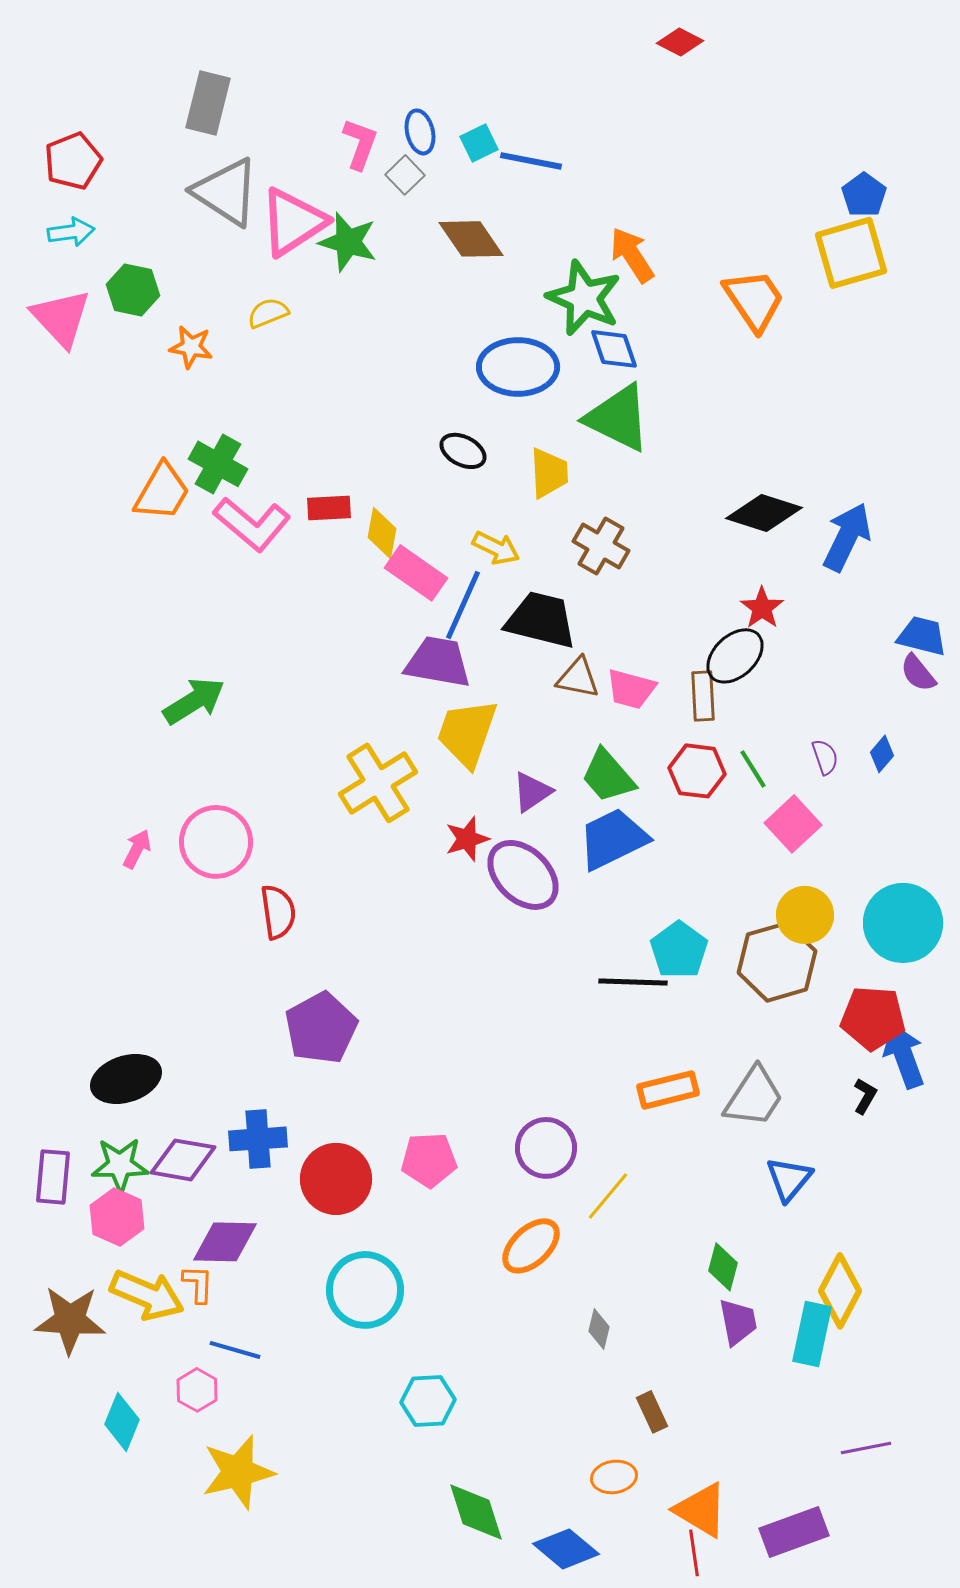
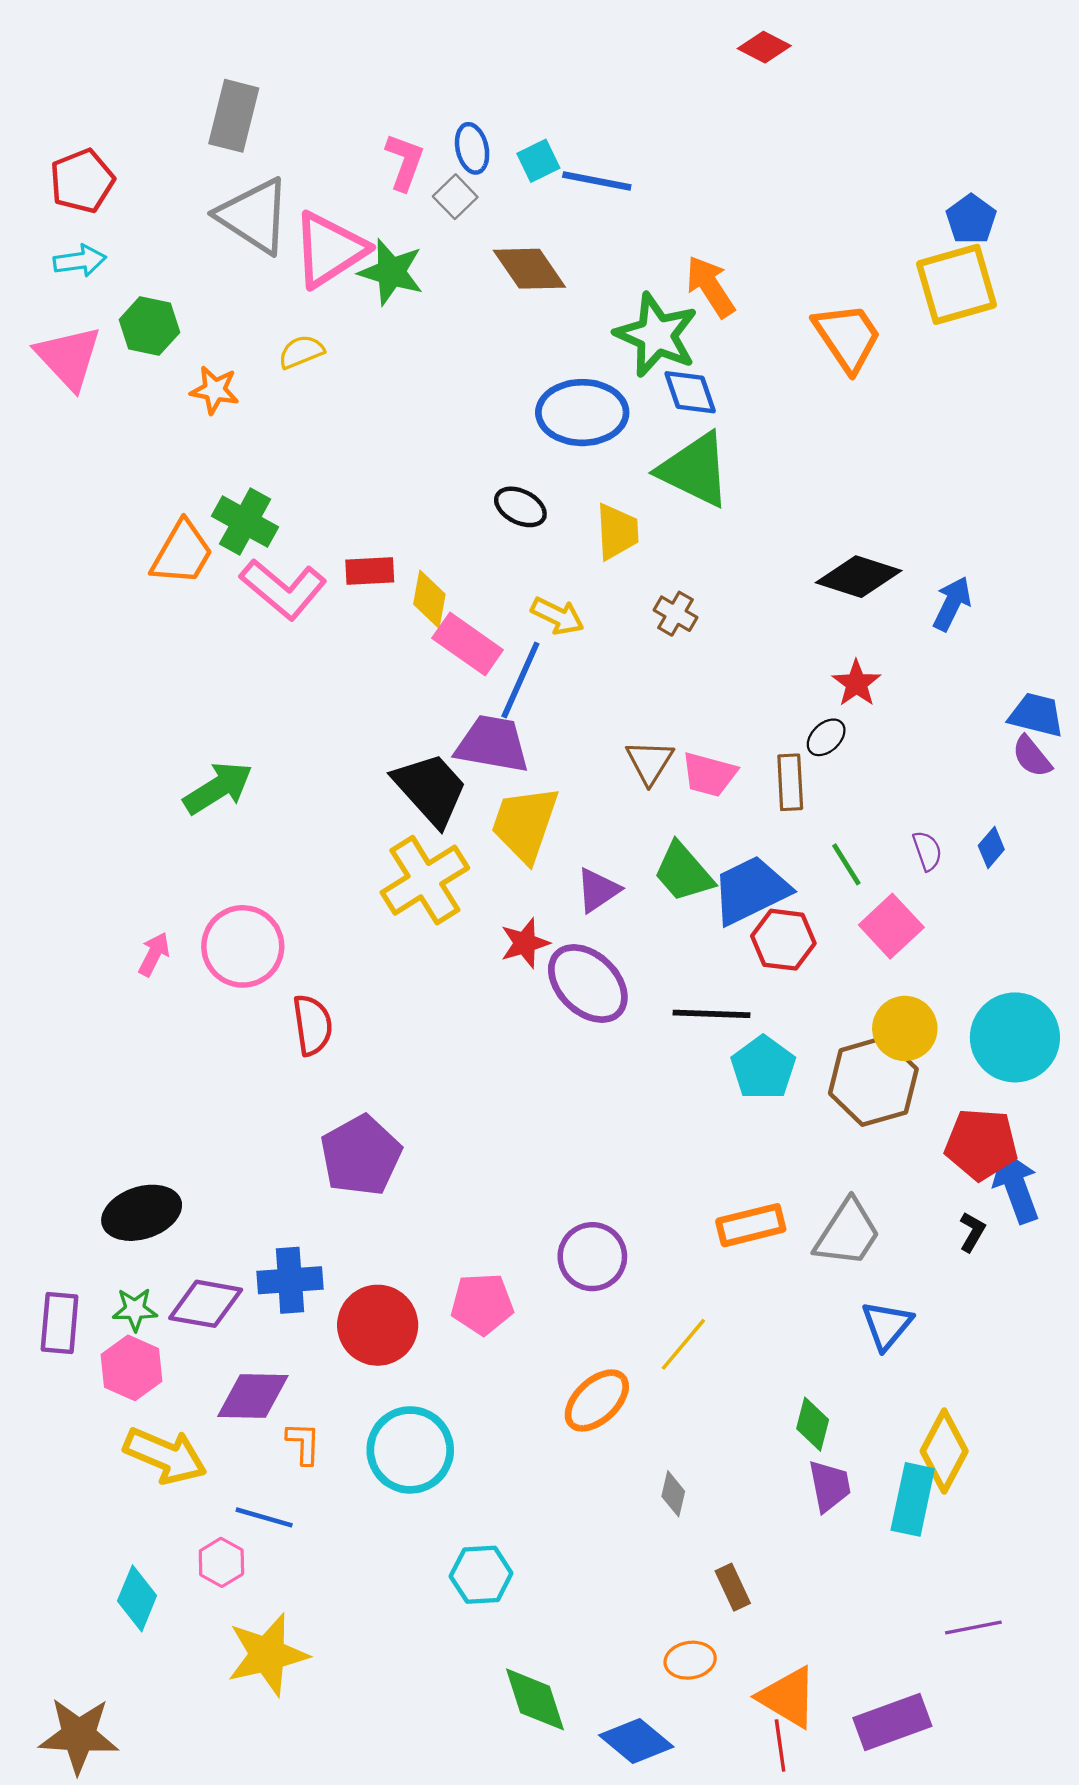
blue arrow: (847, 537) -> (952, 604), size x0.7
brown cross: (601, 546) -> (676, 614), size x0.7
black trapezoid: (541, 620) -> (430, 789), moved, turned 34
black ellipse: (735, 656) -> (826, 737), size x0.6
brown triangle: (578, 678) -> (650, 762), turned 51
red hexagon: (697, 771) -> (783, 940), moved
blue trapezoid: (613, 839) -> (751, 890), moved
black line: (633, 982) -> (711, 1014), moved
purple circle: (546, 1148) -> (592, 1257), moved
green star: (120, 1165) -> (135, 1309), size x0.7
orange L-shape: (198, 1284) -> (303, 1443), moved
brown star: (70, 1320) -> (79, 1735), moved

